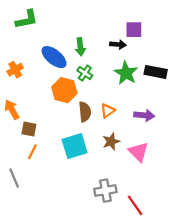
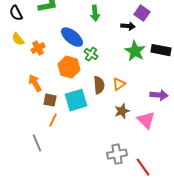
purple square: (134, 30) -> (142, 13), turned 35
green arrow: (80, 47) -> (95, 13), moved
green cross: (85, 73) -> (91, 54), moved
orange hexagon: (64, 90) -> (69, 67), moved
purple arrow: (144, 115) -> (159, 95), moved
cyan square: (75, 146) -> (76, 100), moved

